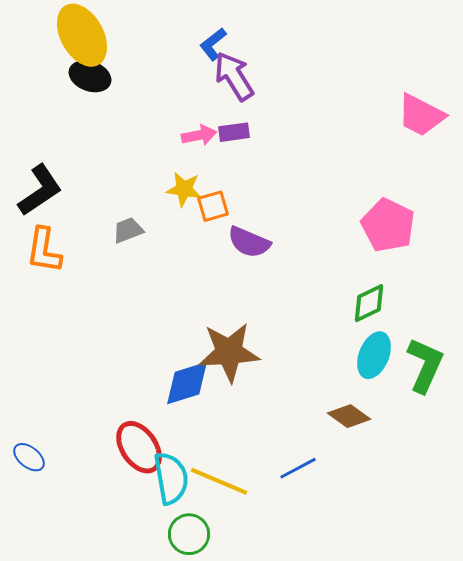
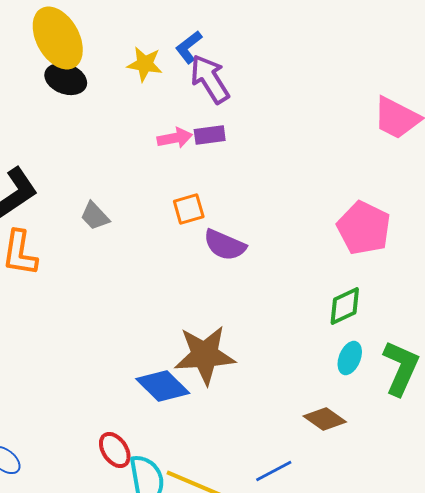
yellow star: (184, 189) -> (145, 64), moved
gray trapezoid: (128, 230) -> (95, 216), moved, turned -112
cyan ellipse: (374, 355) -> (350, 358), size x0.7
blue diamond: (187, 383) -> (163, 386), turned 62
red ellipse: (139, 447) -> (115, 450), size x0.7

